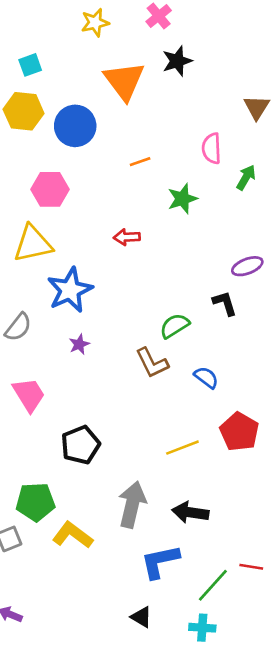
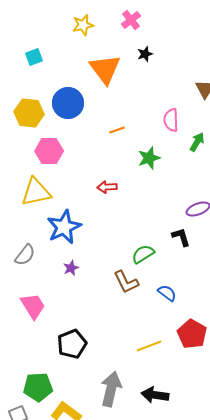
black star: (177, 61) -> (145, 54), size x0.7
yellow hexagon: (24, 111) -> (29, 113), moved

